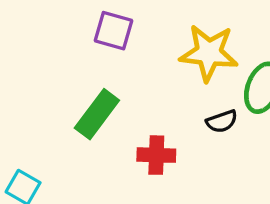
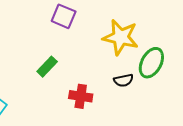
green rectangle: (97, 114) -> (47, 67), size x0.7

